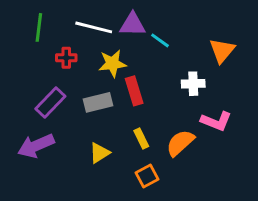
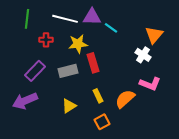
white cross: (193, 84) -> (143, 55), moved, turned 35

